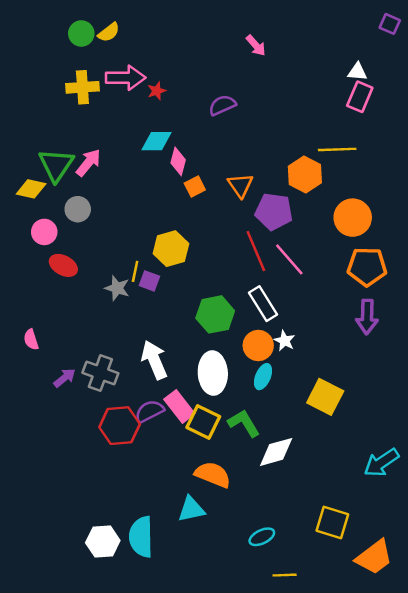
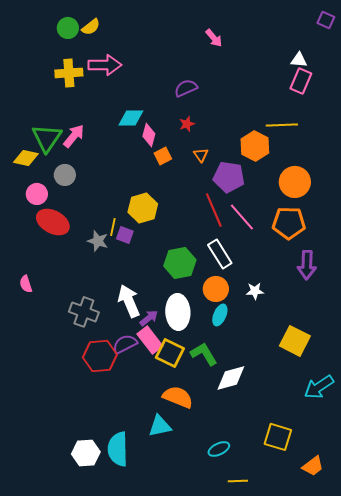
red star: (157, 91) -> (187, 124), moved
orange triangle: (240, 185) -> (201, 155), size x0.7
red ellipse: (63, 265) -> (53, 222), size x1.4
orange pentagon: (367, 267) -> (289, 223), moved
white star: (285, 341) -> (255, 291), moved, turned -30
purple arrow: (65, 378) -> (149, 318), moved
yellow square: (325, 397) -> (295, 341), moved
orange trapezoid: (374, 557) -> (313, 466), size x0.7

